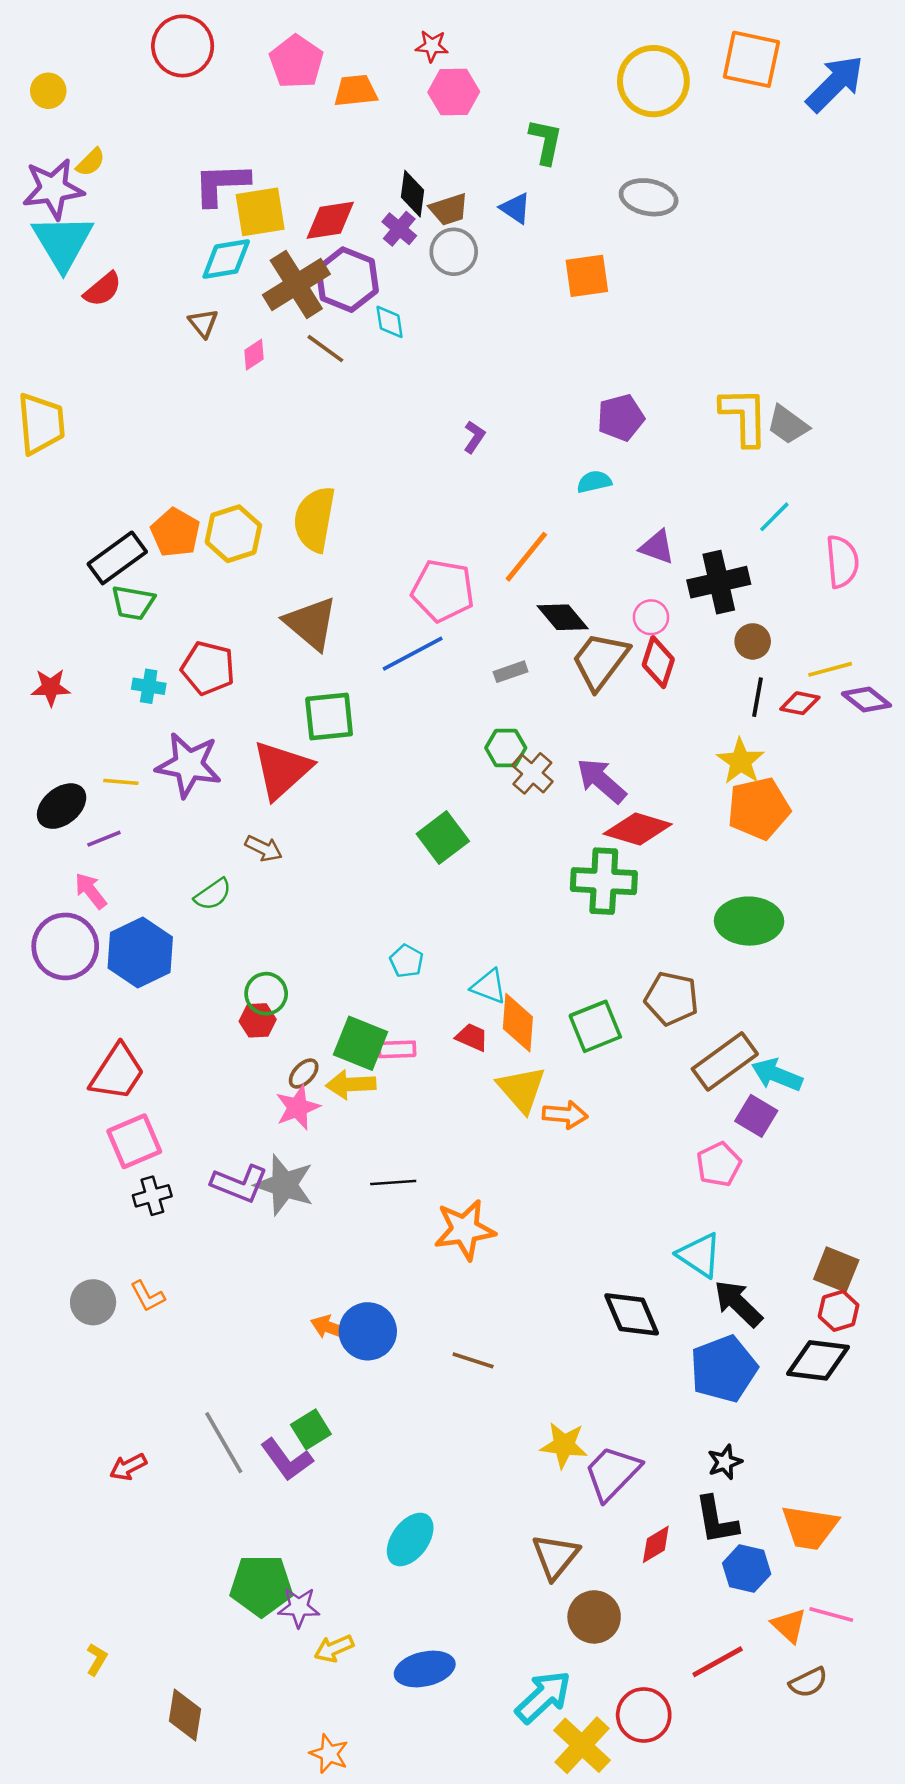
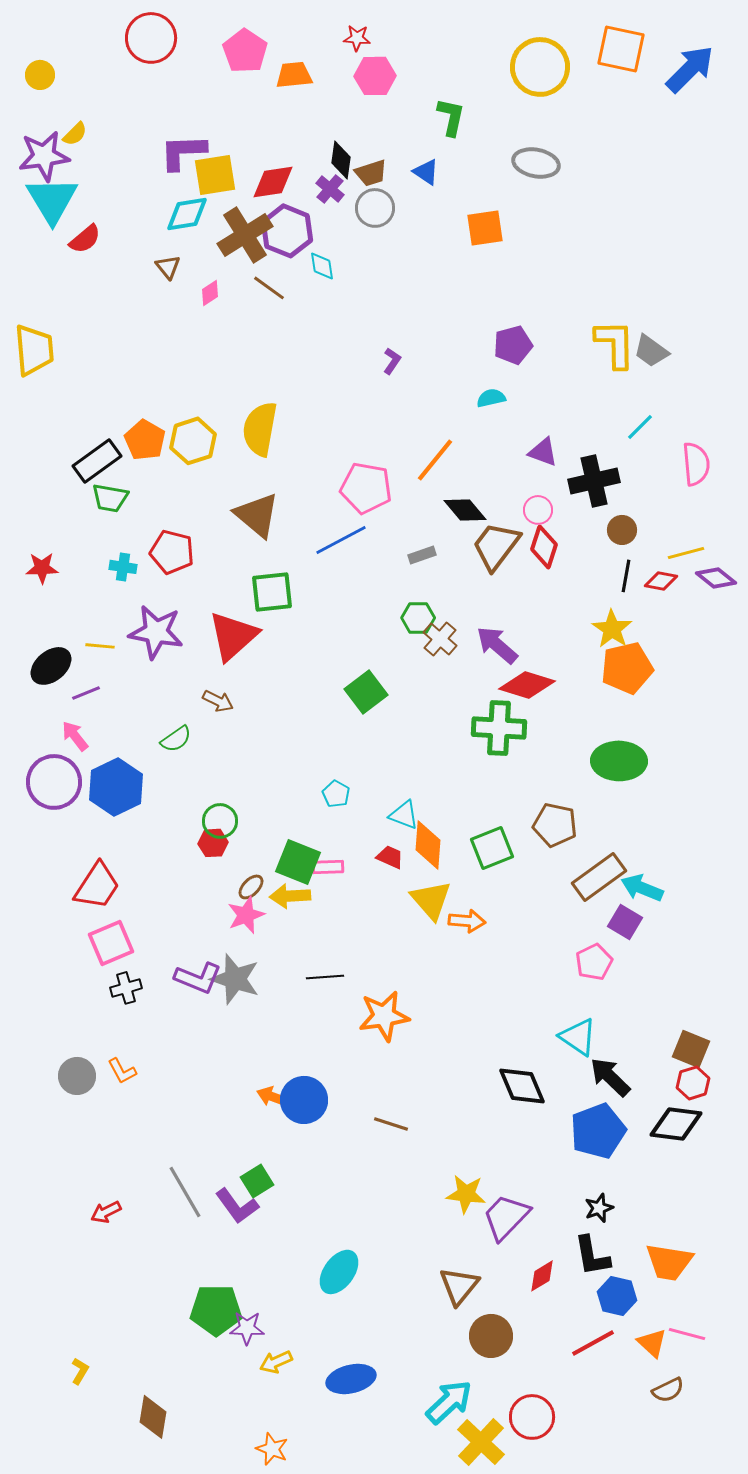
red line: (718, 1662) -> (593, 1343), moved

